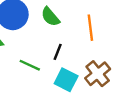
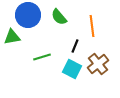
black line: (58, 52) -> (75, 46), moved
green line: (30, 65) -> (42, 57), turned -42

